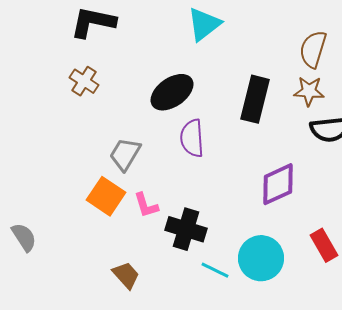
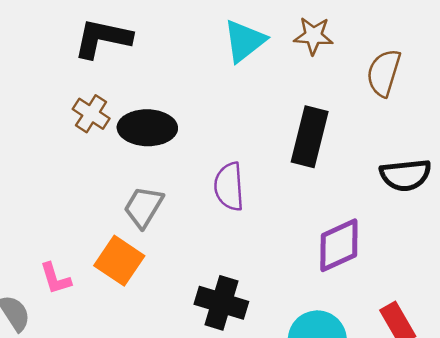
brown star: (309, 91) -> (313, 36), moved
black ellipse: (172, 92) -> (147, 128), moved, turned 36
pink L-shape: (146, 205) -> (55, 279), moved

